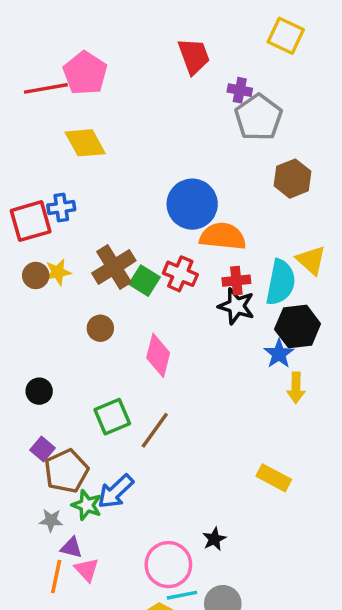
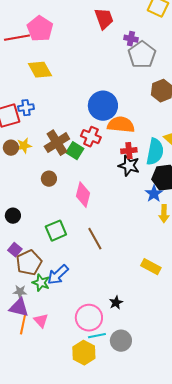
red cross: (180, 274) -> (91, 137), moved
brown line: (155, 430) -> (95, 239), moved, turned -65
purple triangle: (71, 548) -> (19, 308), moved, size x1.5

